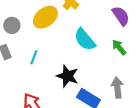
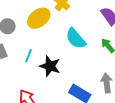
black star: (67, 76) -> (50, 66), moved

